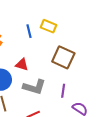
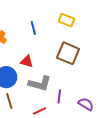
yellow rectangle: (49, 26) -> (66, 20), moved
purple line: (63, 91) -> (59, 96), moved

